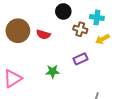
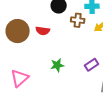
purple rectangle: (80, 59) -> (91, 65), moved

